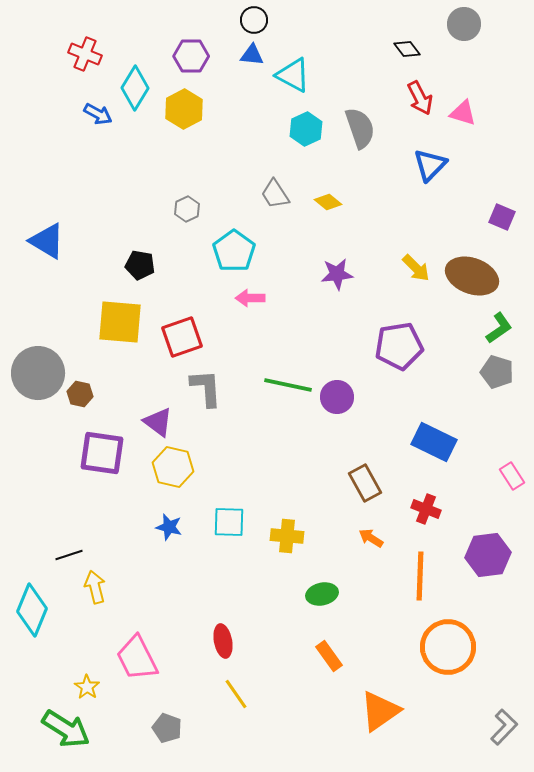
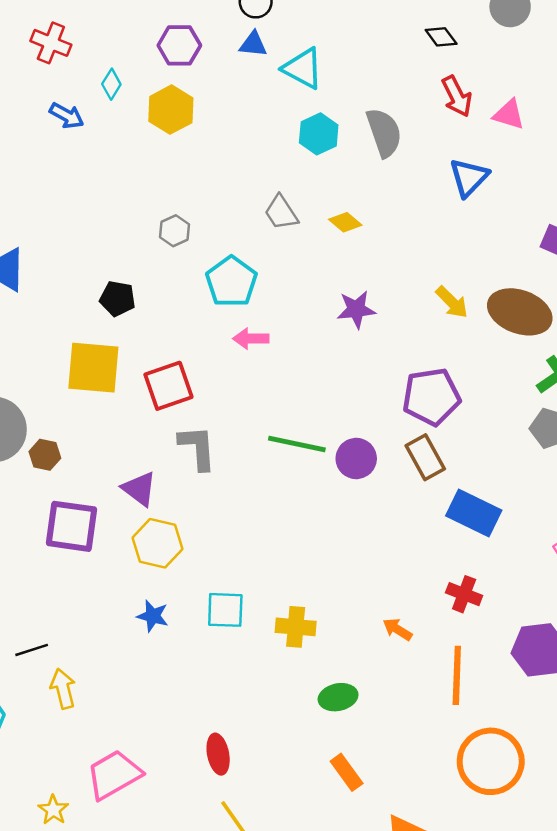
cyan diamond: (135, 88) -> (111, 84), size x0.6
brown rectangle: (365, 483) -> (425, 457), moved
pink trapezoid: (137, 658) -> (114, 775), turned 87

